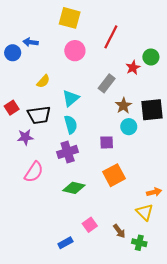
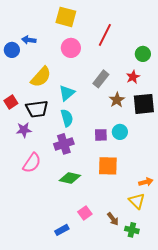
red star: (133, 68) -> (133, 77), moved
yellow semicircle: (43, 81) -> (41, 77), size x1.6
cyan circle: (129, 127) -> (120, 132), moved
orange square: (114, 175) -> (108, 166), turned 30

